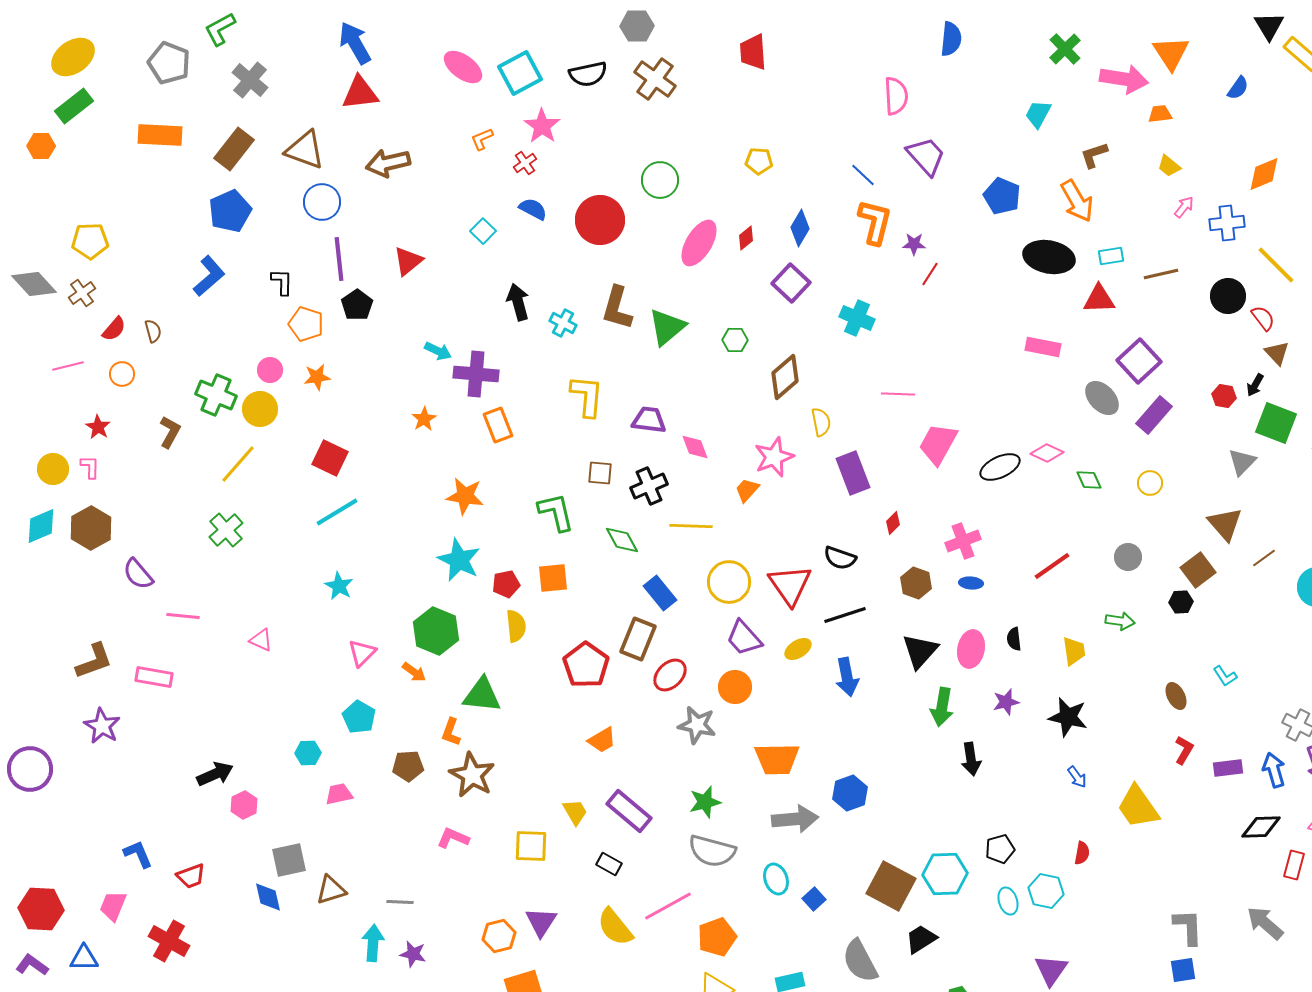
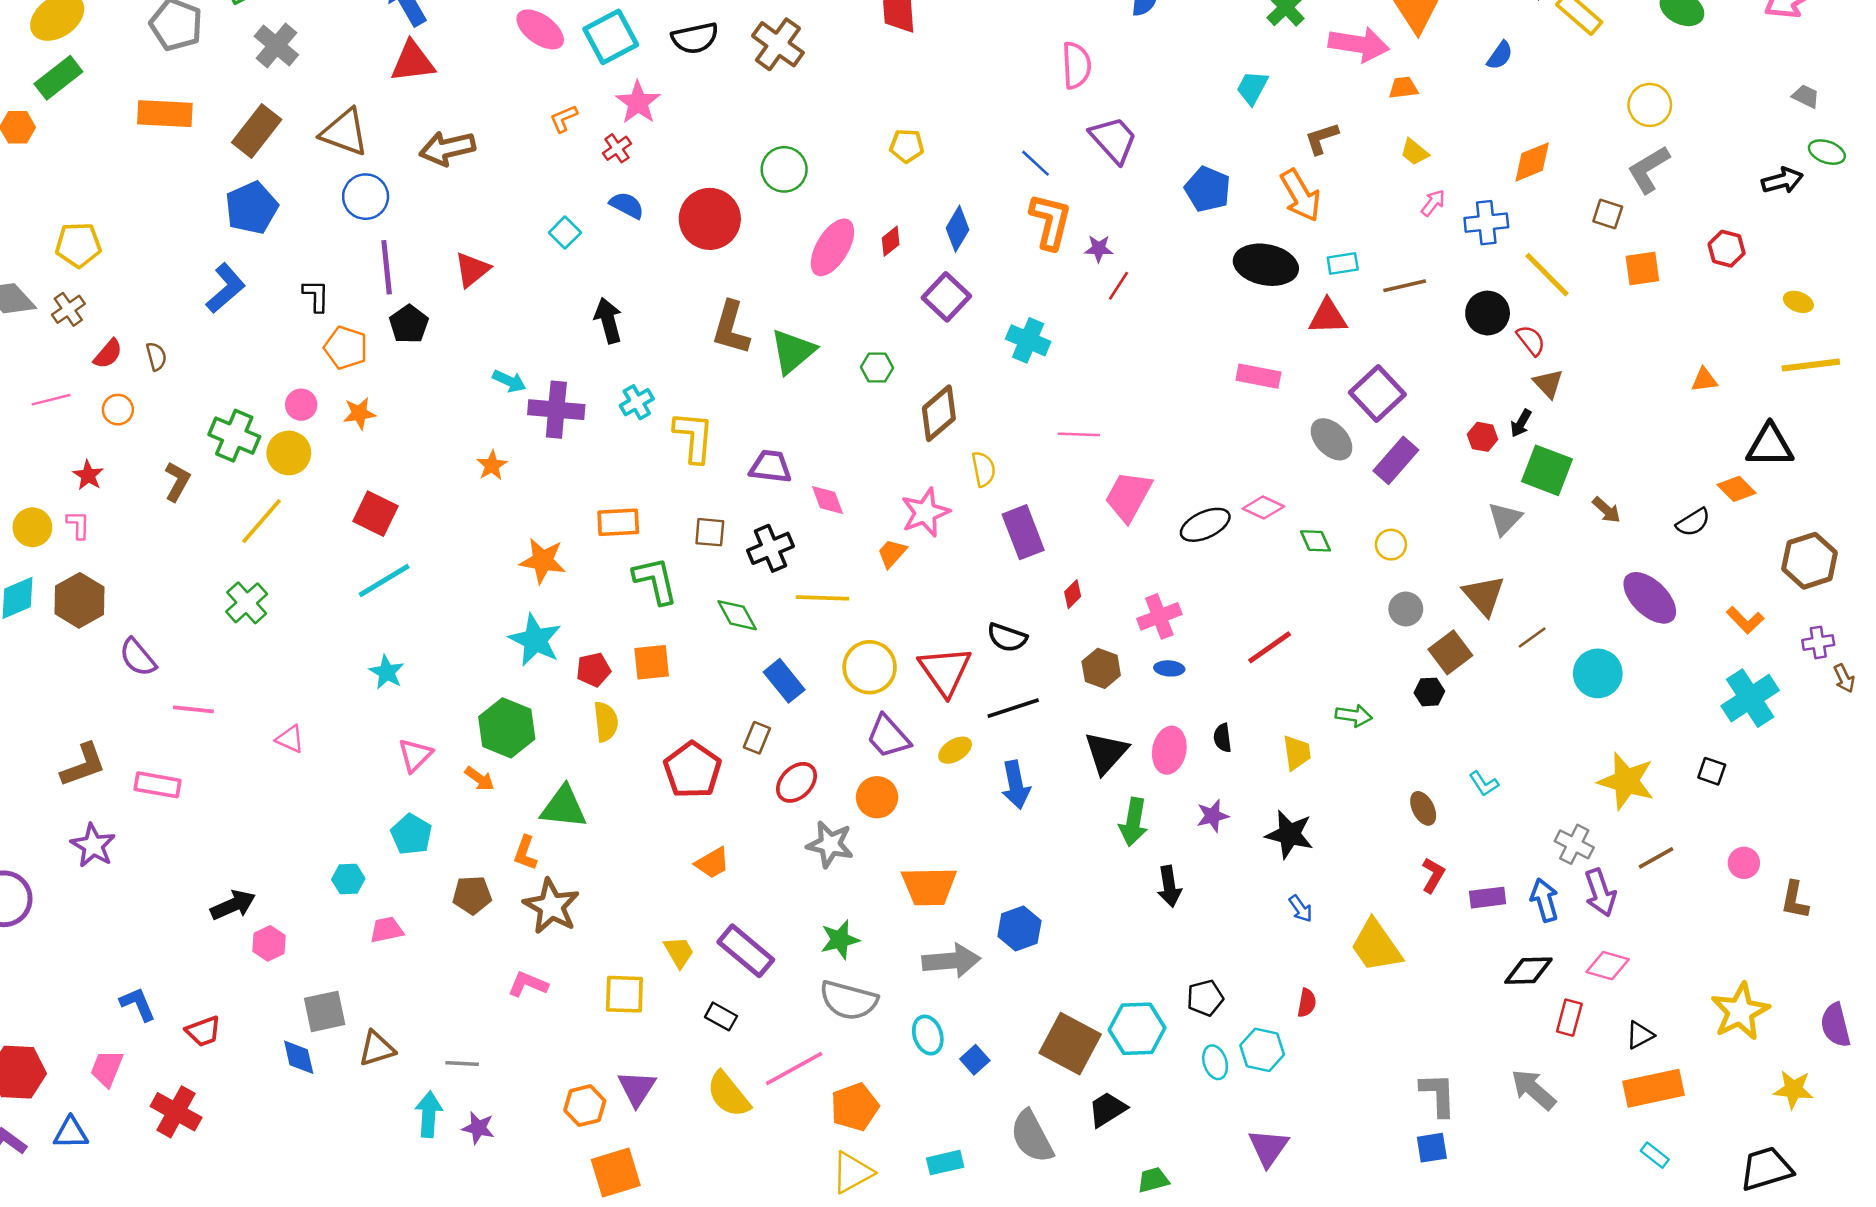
cyan cross: (563, 323) -> (637, 402), moved, turned 32
orange rectangle: (498, 425) -> (618, 522), moved, turned -72
gray circle: (1128, 557) -> (1406, 609), moved
brown rectangle: (638, 639) -> (757, 738), size x0.6

